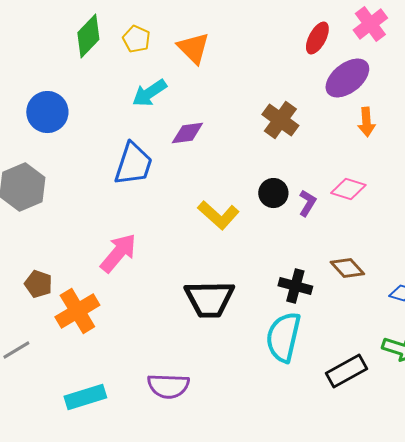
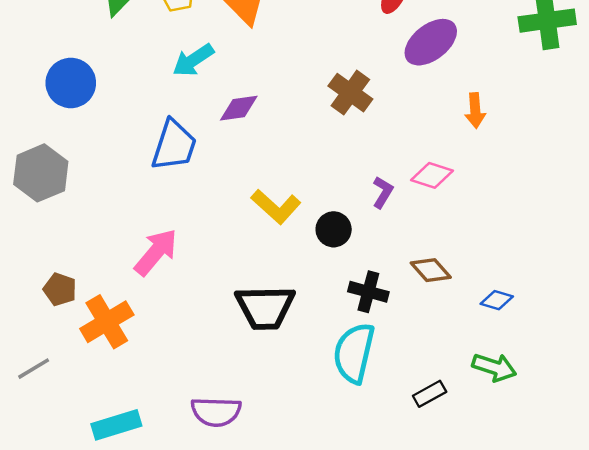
orange arrow: (366, 122) -> (475, 111), moved
black circle: (273, 193) -> (334, 229), moved
black rectangle: (346, 371) -> (430, 394), size x0.7

